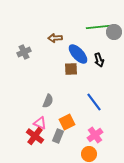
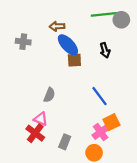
gray cross: (24, 52) -> (23, 42), turned 32
blue ellipse: (78, 54) -> (68, 45), moved
orange square: (67, 122) -> (112, 122), moved
gray rectangle: (58, 136) -> (65, 142), moved

